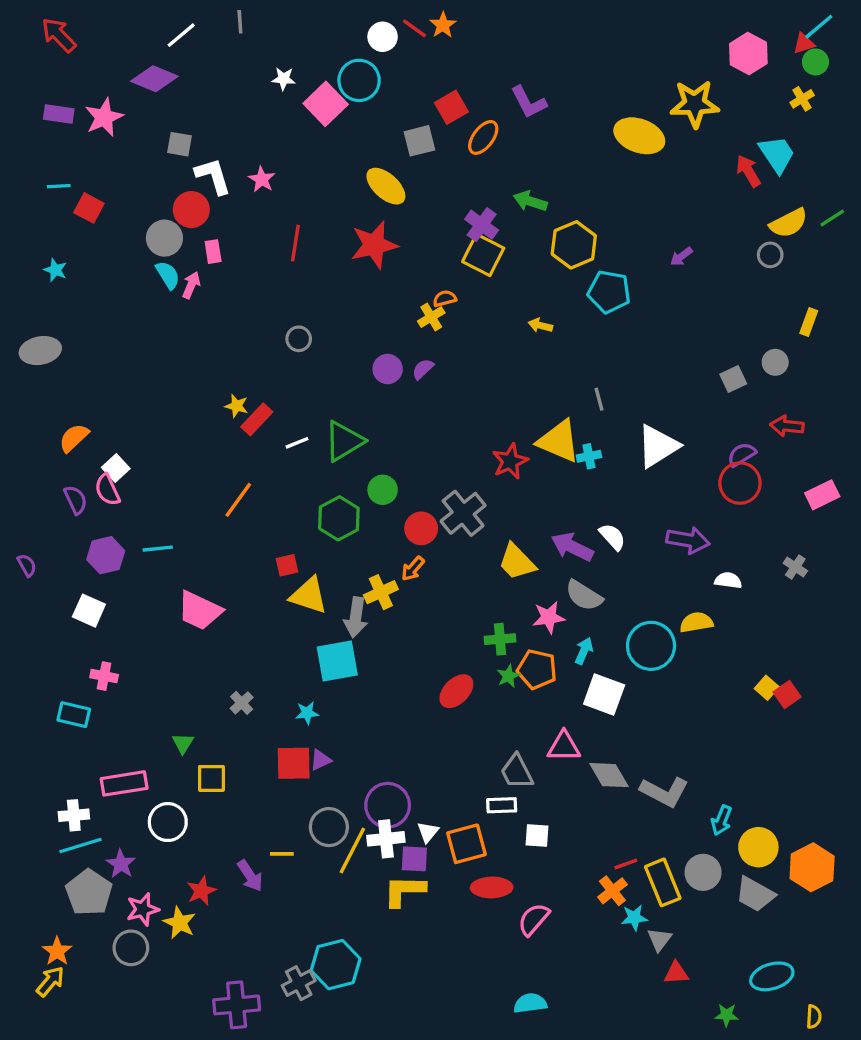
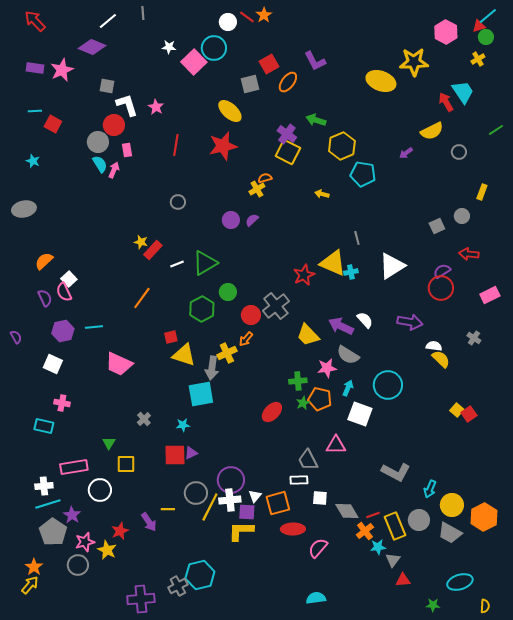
yellow semicircle: (789, 223) -> (432, 131), moved
yellow semicircle: (696, 622) -> (441, 359), moved, turned 54
gray diamond: (609, 775) -> (347, 511), moved

